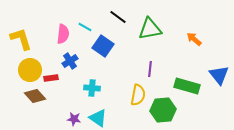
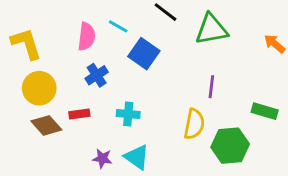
red rectangle: (51, 78) -> (79, 114), moved
green rectangle: (187, 86) -> (265, 111), size x0.7

